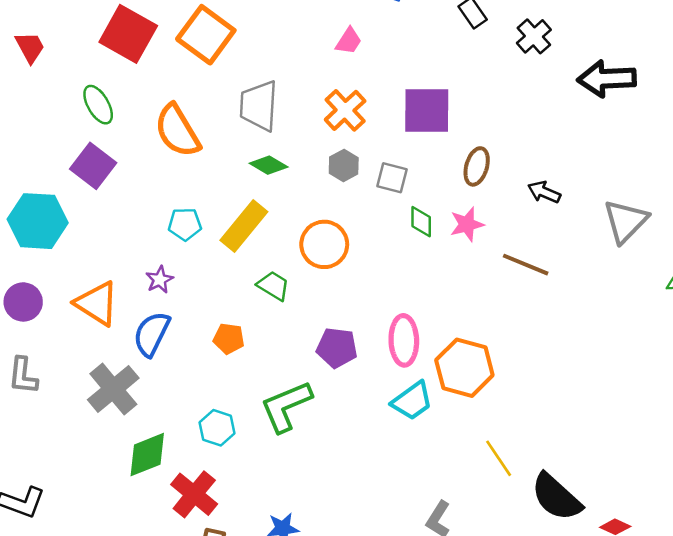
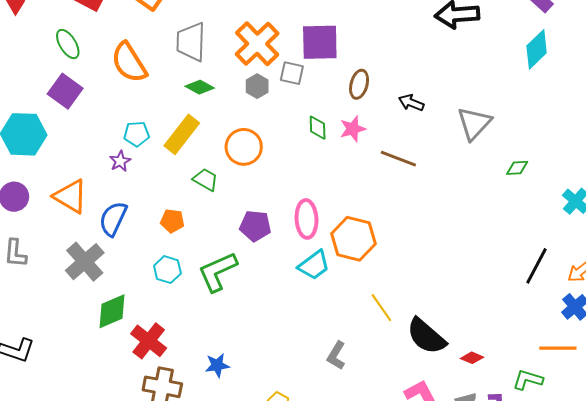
orange cross: (345, 110) -> (257, 44), size x1.4
gray square: (392, 178) -> (292, 73), moved
purple star: (160, 280) -> (120, 161), moved
cyan hexagon: (217, 428) -> (167, 270), moved

